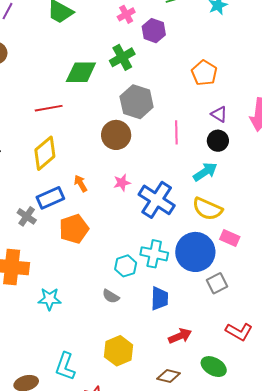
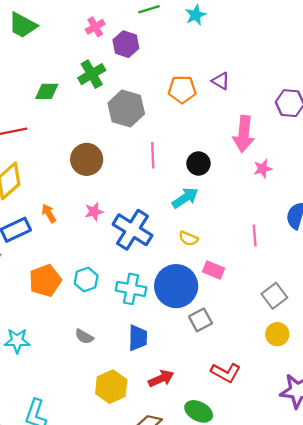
green diamond: (81, 72) -> (47, 91), size x0.7
orange pentagon: (204, 73) -> (182, 89), turned -30
gray hexagon: (137, 102) -> (126, 109), moved
purple triangle: (219, 114) -> (221, 81), moved
yellow semicircle: (207, 209) -> (188, 239), size x0.6
orange pentagon: (74, 229) -> (45, 281), moved
cyan hexagon: (126, 266) -> (86, 280), moved
yellow hexagon: (119, 351) -> (111, 387), moved

